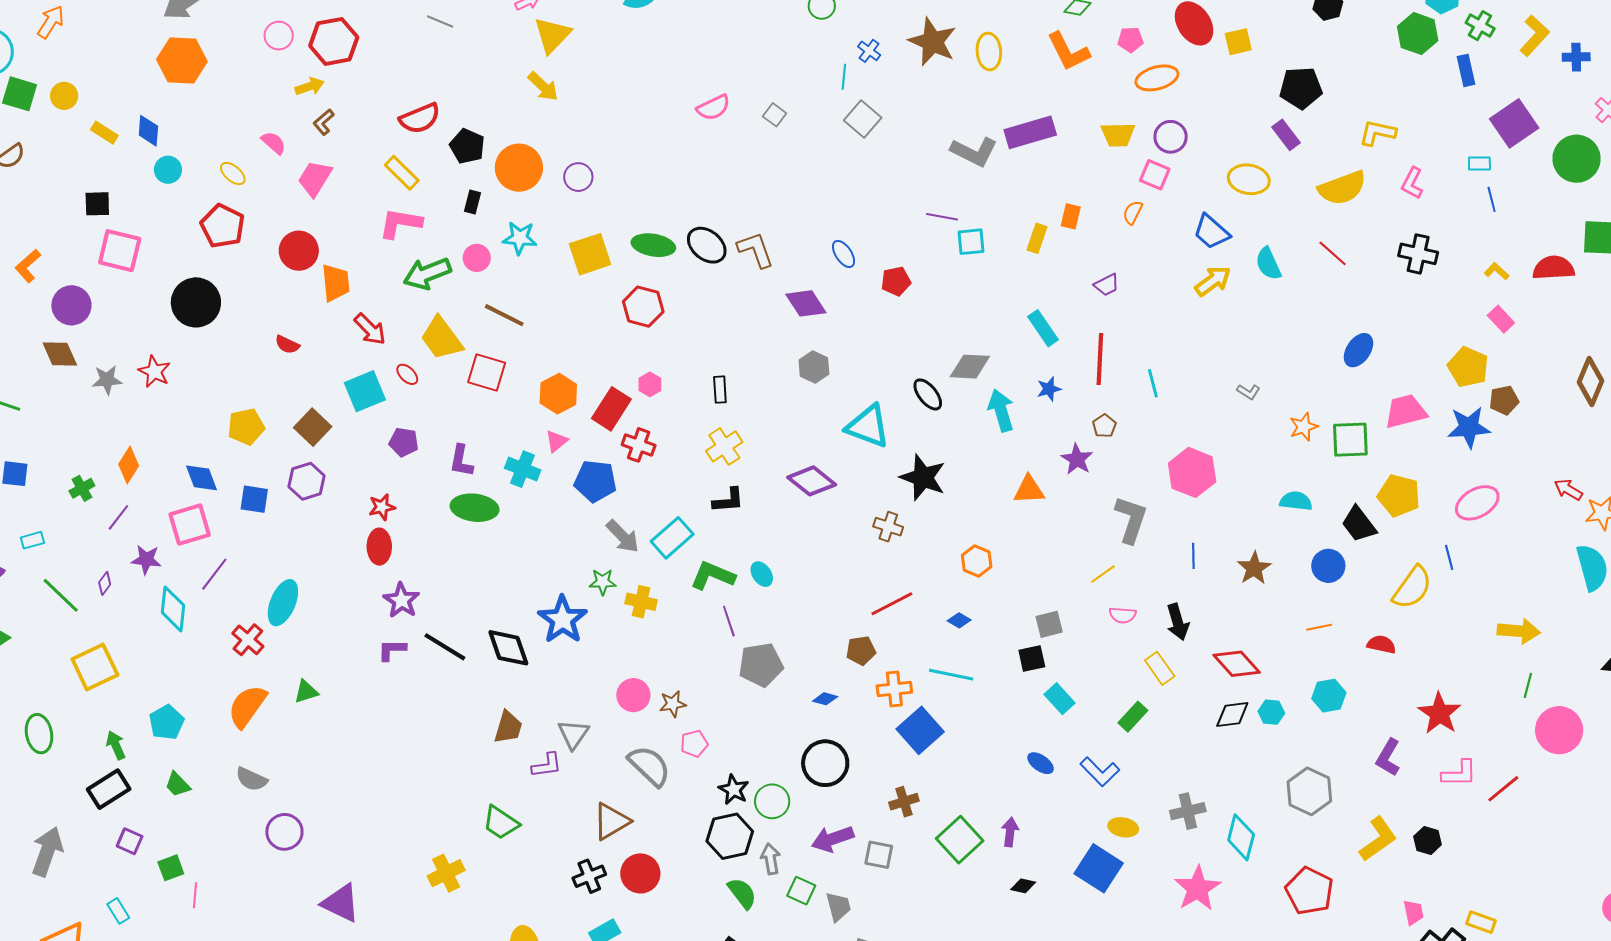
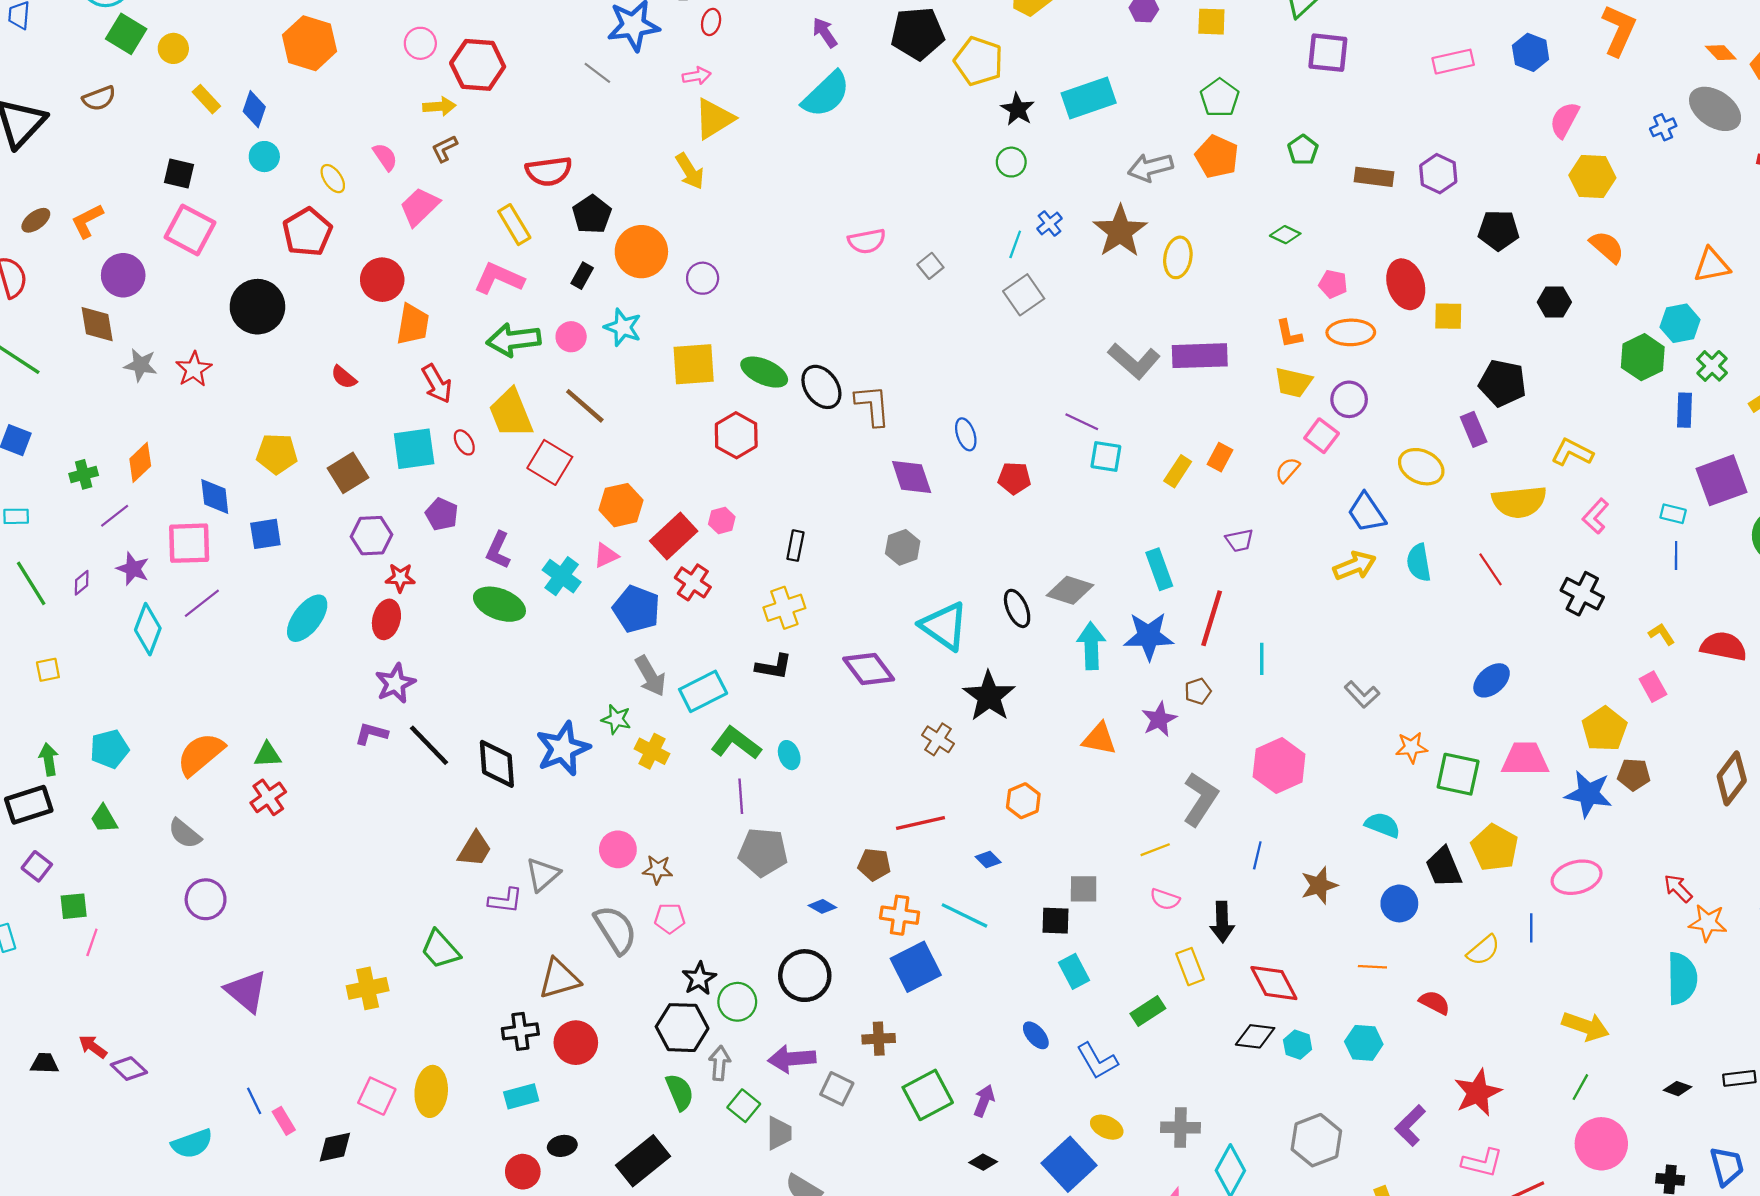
orange L-shape: (1068, 52) -> (1289, 334), moved, size x0.6
blue star: (1049, 389) -> (1149, 636), size x1.8
gray L-shape: (1248, 392) -> (1362, 694), size x1.4
purple hexagon: (307, 481) -> (372, 536), moved
blue square: (254, 499) -> (265, 534), turned -32
yellow semicircle: (1412, 588) -> (1483, 950), size x0.7
cyan ellipse: (283, 603) -> (307, 618), moved
red cross: (248, 640) -> (268, 797), moved
yellow square: (95, 667) -> (48, 670), size x0.5

